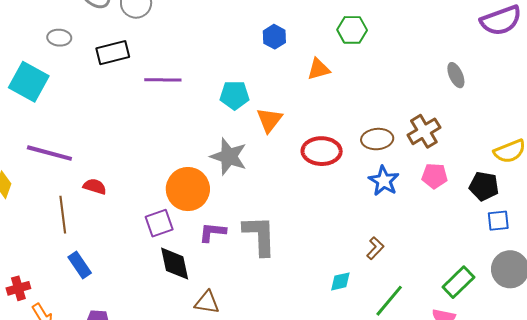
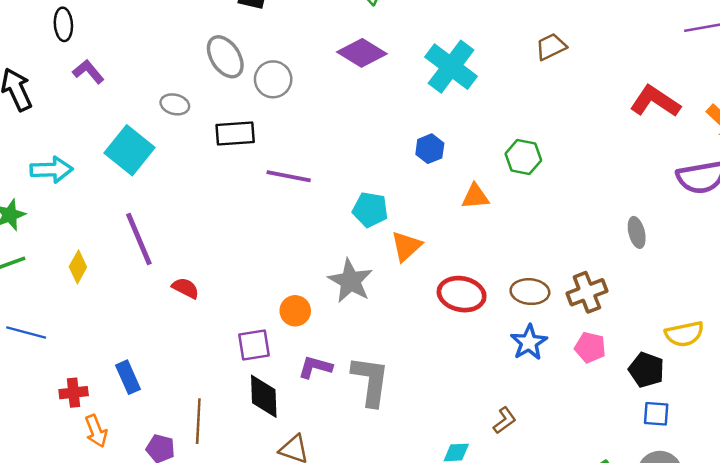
purple line: (49, 153) -> (139, 239), turned 42
orange circle: (188, 189) -> (295, 311), size x0.6
brown line: (63, 215) -> (198, 421), moved
blue rectangle: (80, 265) -> (128, 377), moved

